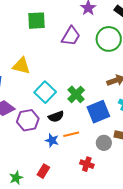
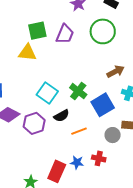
green square: (37, 21) -> (37, 31), moved
yellow triangle: (21, 66) -> (27, 53), moved
blue star: (52, 140) -> (77, 162), moved
red rectangle: (43, 171) -> (57, 171), size x1.5

